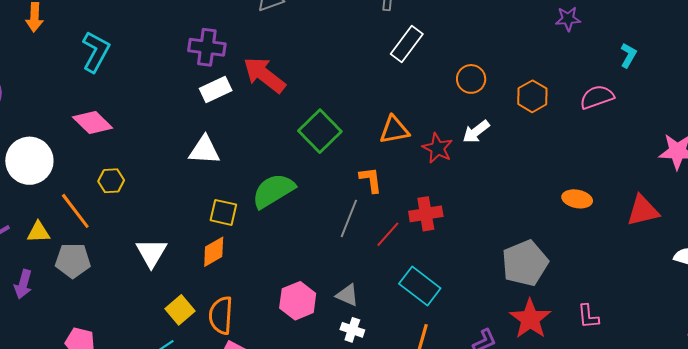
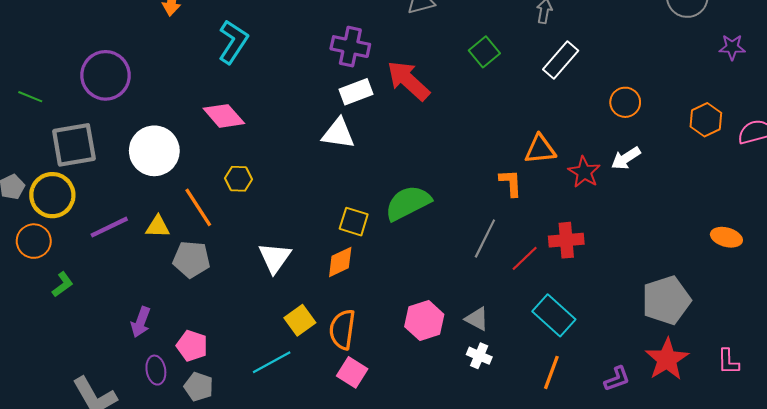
orange hexagon: (532, 96) -> (706, 120), moved
green square: (320, 131) -> (484, 52), moved, size x0.7
white triangle: (204, 150) -> (338, 133), moved
orange L-shape: (371, 180) -> (511, 183), moved
purple arrow: (23, 284) -> (141, 322), moved

